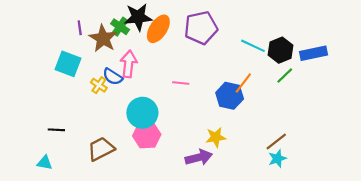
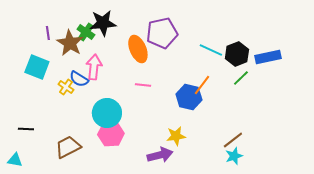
orange ellipse: (158, 29) -> (138, 49), moved, turned -56

